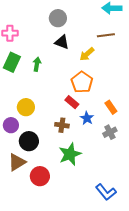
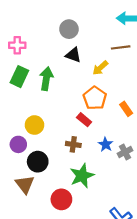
green arrow: (37, 64) -> (46, 79), size x1.5
orange rectangle: (111, 107) -> (126, 109), moved
blue star: (87, 118) -> (106, 144), moved
brown triangle: (17, 162) -> (25, 184), turned -36
red circle: (40, 176) -> (61, 199), moved

